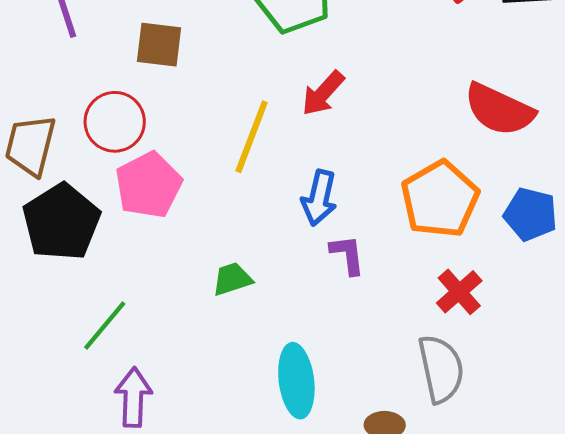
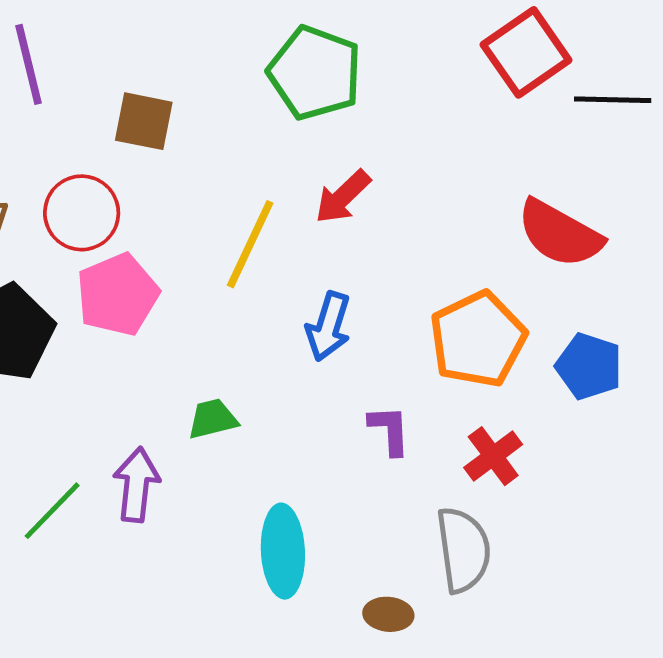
purple L-shape: (347, 255) -> (390, 430), moved
green line: (105, 325) -> (52, 511), moved
purple arrow: (133, 397) -> (136, 485), moved

